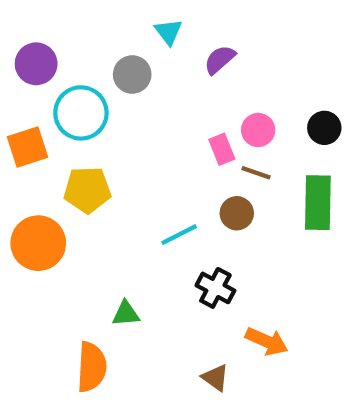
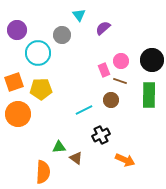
black circle: (324, 128) -> (152, 60), size x1.5
orange square: (28, 147) -> (14, 82), moved
black cross: (215, 288) -> (101, 135), turned 36
brown triangle: (215, 378) -> (76, 158), moved

